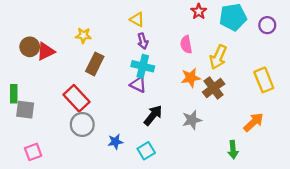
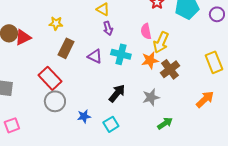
yellow arrow: (218, 57) -> (161, 42), moved
cyan cross: (143, 66) -> (121, 54), moved
purple triangle: (138, 85) -> (95, 56), moved
green arrow: (233, 150) -> (165, 123), moved, turned -119

